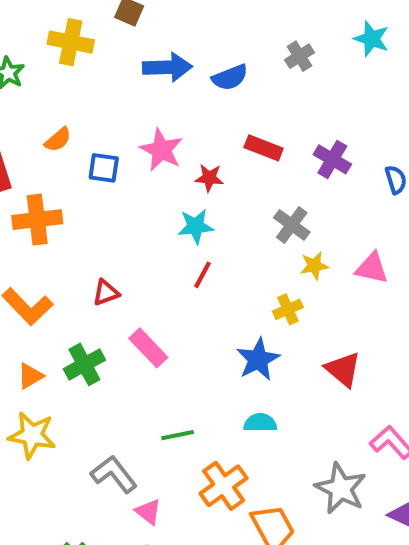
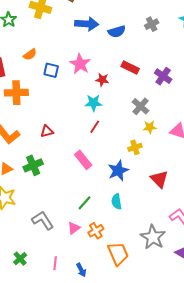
pink rectangle: (148, 348) -> (83, 160), moved
cyan semicircle: (260, 423) -> (117, 202), turned -105
green line: (178, 435) -> (85, 203), moved, turned -42
orange cross: (224, 486) -> (96, 231), size x0.7
pink triangle: (148, 512) -> (74, 228), moved, turned 40

